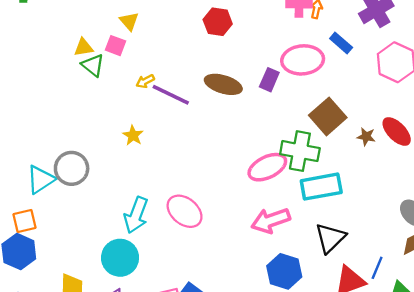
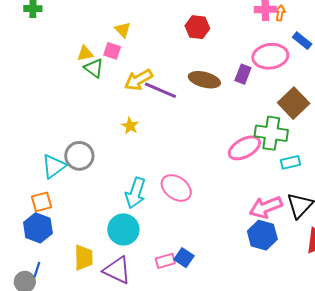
yellow arrow: (145, 81) -> (138, 80), size x1.8
cyan rectangle: (321, 187) -> (290, 162), size x0.6
pink arrow: (271, 221) -> (266, 207), moved

